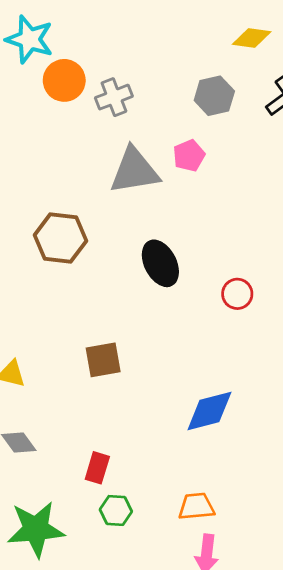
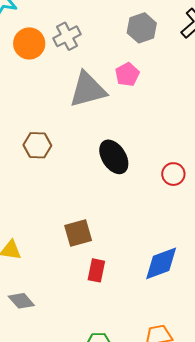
orange circle: (64, 80) -> (29, 43), moved
brown hexagon: (60, 238) -> (37, 145), size x0.7
red rectangle: (97, 468) -> (96, 270), moved

